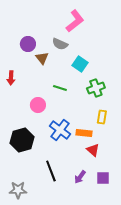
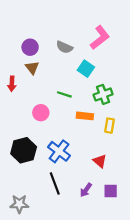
pink L-shape: (75, 21) -> (100, 38), moved
brown triangle: (42, 58) -> (32, 68), moved
blue cross: (60, 130) -> (59, 151), moved
orange rectangle: (84, 133) -> (85, 116), moved

